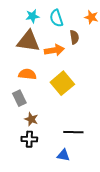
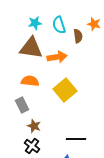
brown semicircle: (74, 37) -> (78, 36), moved
black cross: (29, 139) -> (32, 146), turned 35

